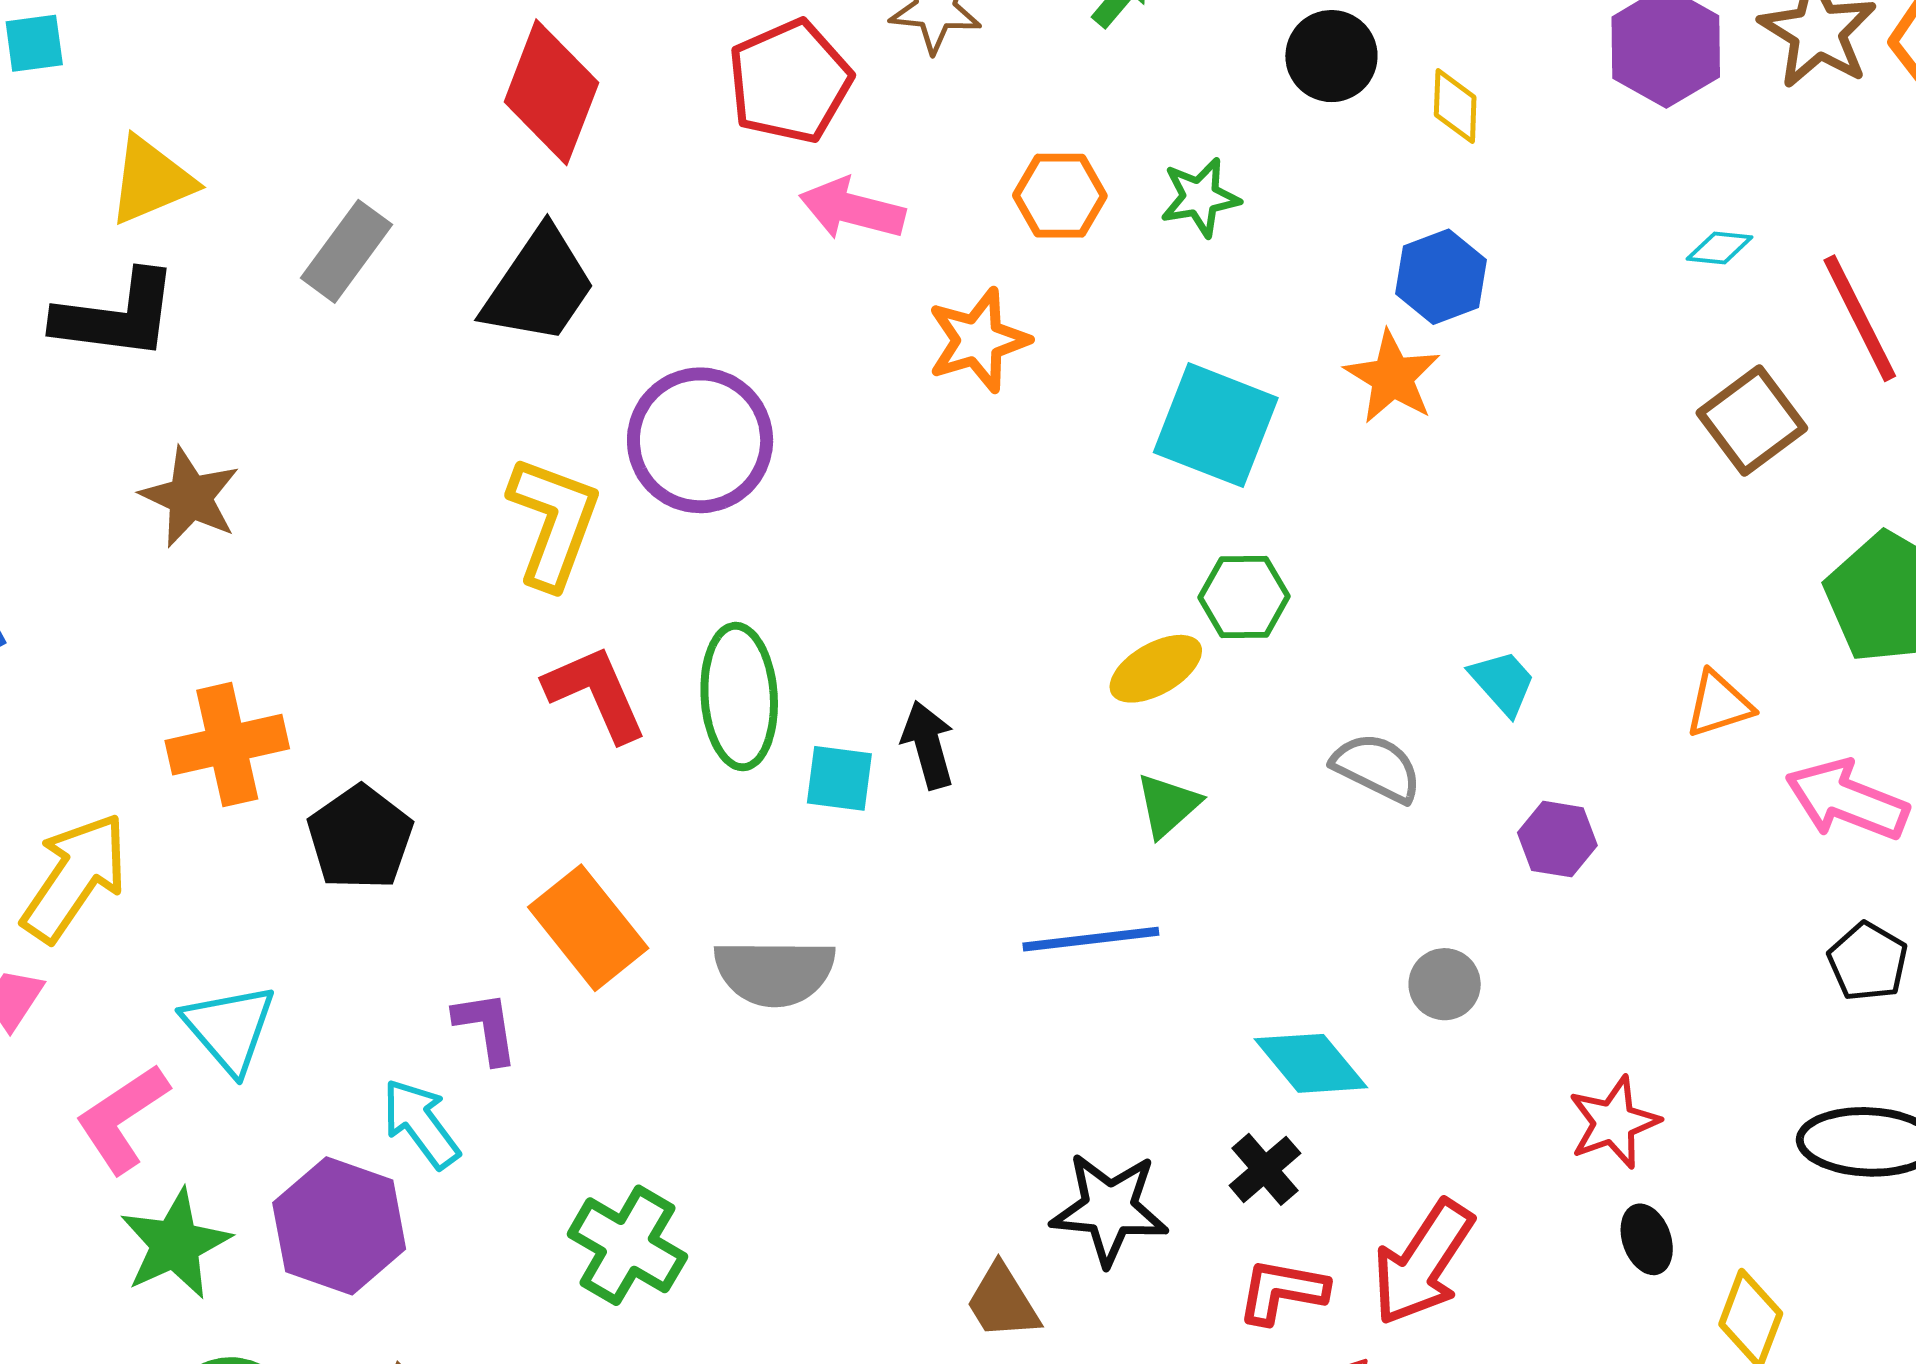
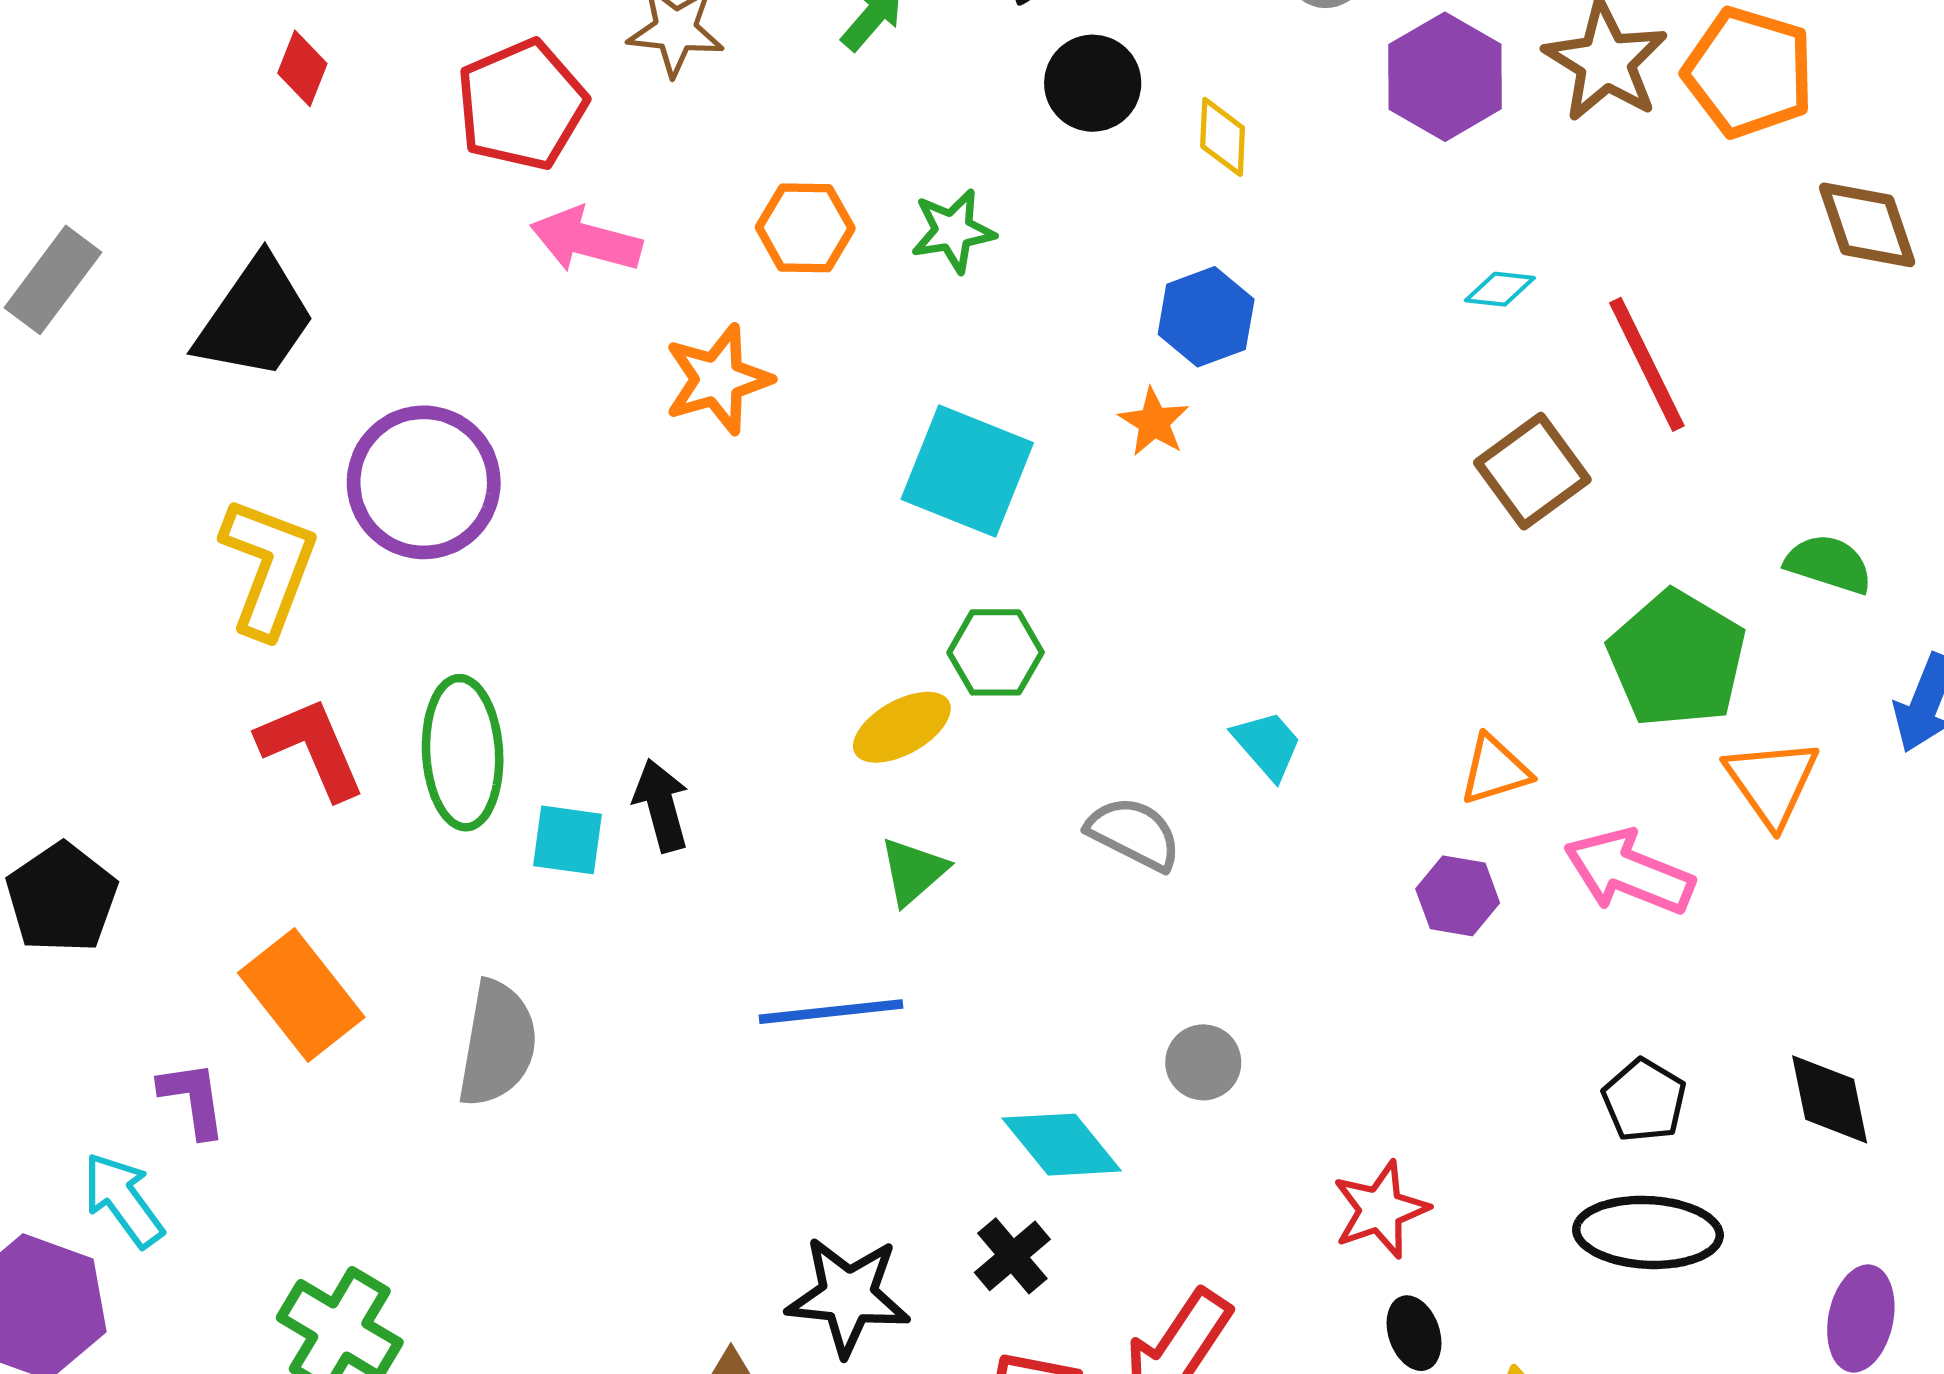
red diamond: (551, 92) -> (302, 68), moved, size x0.5
orange star: (1392, 377) -> (1154, 422), size x0.7
purple hexagon: (1557, 839) -> (1458, 896), moved
black pentagon: (1868, 962) -> (1644, 1100), moved
gray semicircle: (775, 972) -> (497, 1044), turned -81

